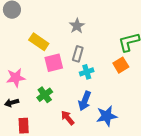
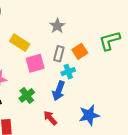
orange square: (121, 65) -> (80, 51), moved
blue arrow: (85, 101) -> (59, 91), moved

